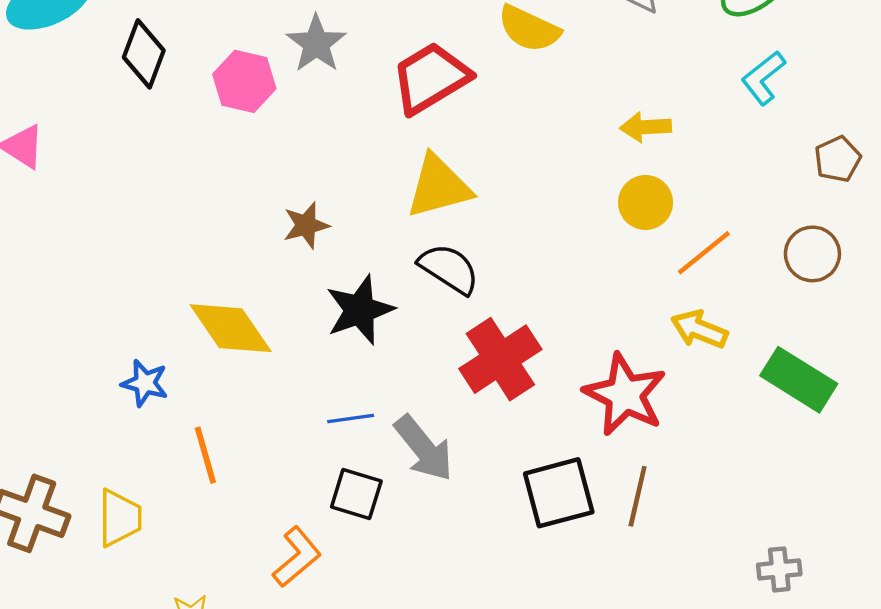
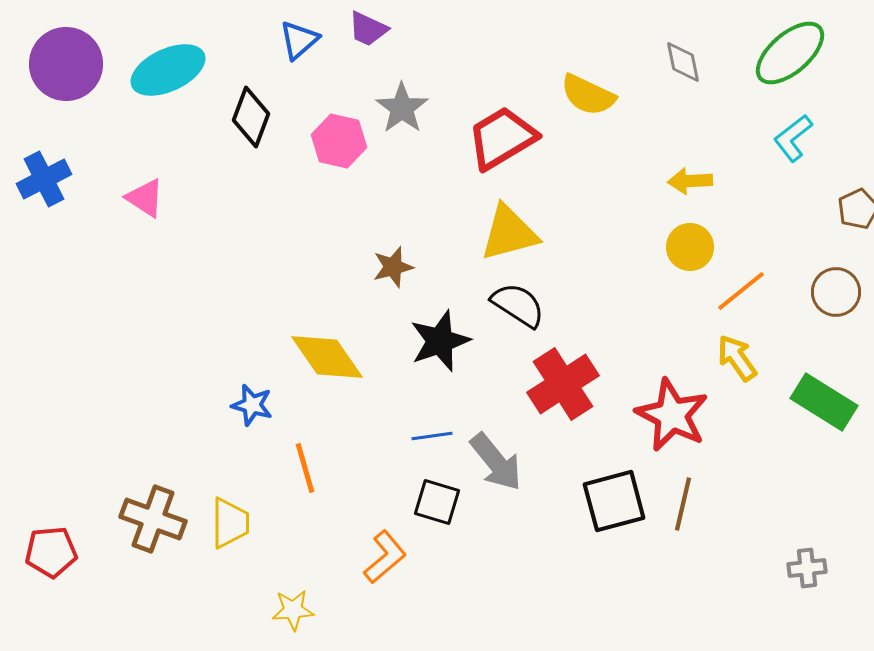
yellow arrow: (699, 329) -> (737, 358), turned 33

